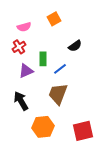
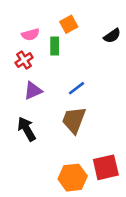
black semicircle: (75, 46) -> (112, 36), moved
green rectangle: (43, 59) -> (55, 46), moved
orange hexagon: (43, 127) -> (73, 178), moved

